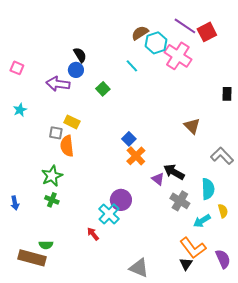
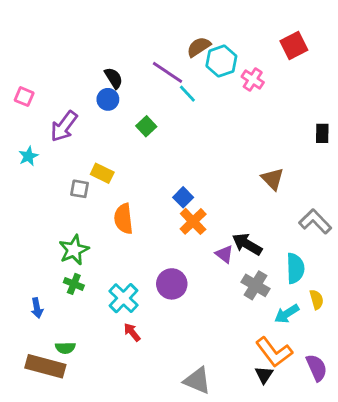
purple line: (185, 26) -> (168, 72), moved
pink cross: (178, 56) -> (253, 79), size x0.6
purple arrow: (58, 84) -> (64, 126), moved, turned -60
orange semicircle: (67, 146) -> (124, 219), moved
blue arrow: (15, 203) -> (37, 308), moved
cyan cross: (109, 214) -> (124, 298), moved

